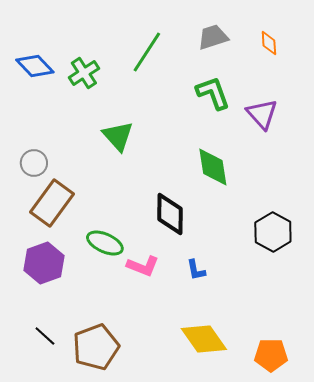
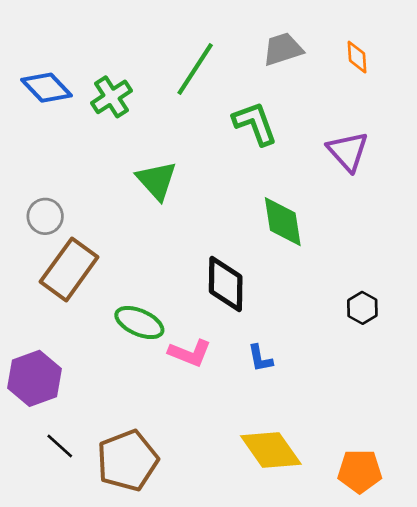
green L-shape: (213, 93) -> (255, 123), moved
black hexagon: (273, 232) -> (362, 308), size x0.6
purple hexagon: (44, 263) -> (35, 378), moved

